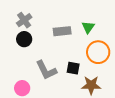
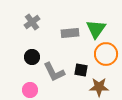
green triangle: (88, 27) -> (96, 29), size x1.5
black circle: (24, 39) -> (32, 57), moved

